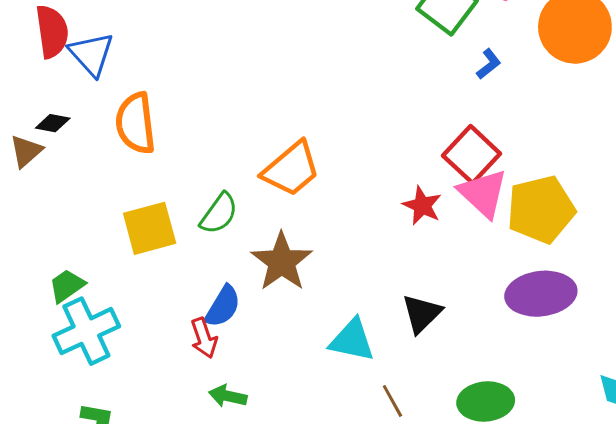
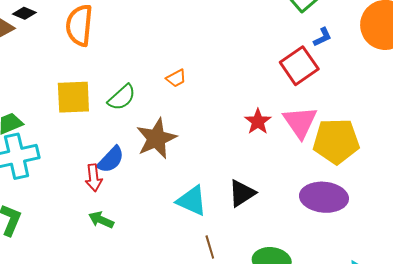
red square: (472, 155) -> (299, 66), moved
orange trapezoid: (291, 169) -> (176, 78), size x0.5

